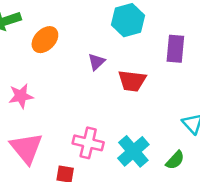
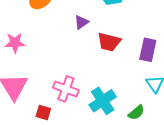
purple rectangle: (175, 49) -> (148, 50), moved

